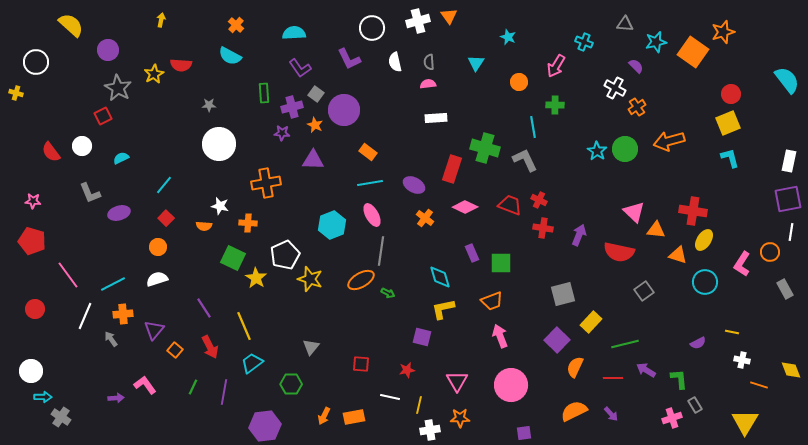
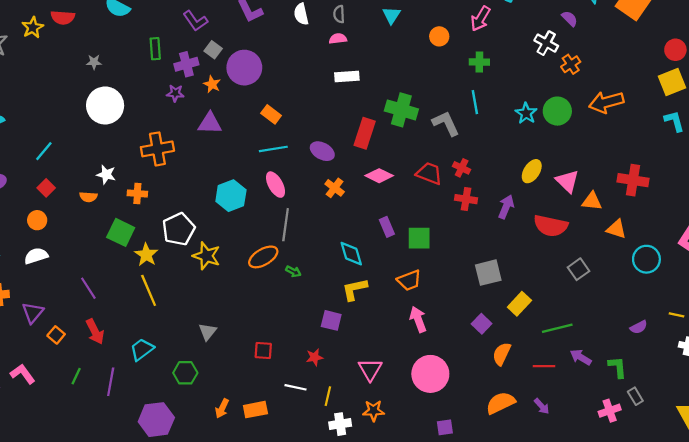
cyan line: (533, 127) -> (475, 102), moved
yellow ellipse: (704, 240) -> (532, 171), moved
yellow line: (244, 326) -> (149, 290), moved
purple square: (557, 340) -> (482, 324), size x0.7

